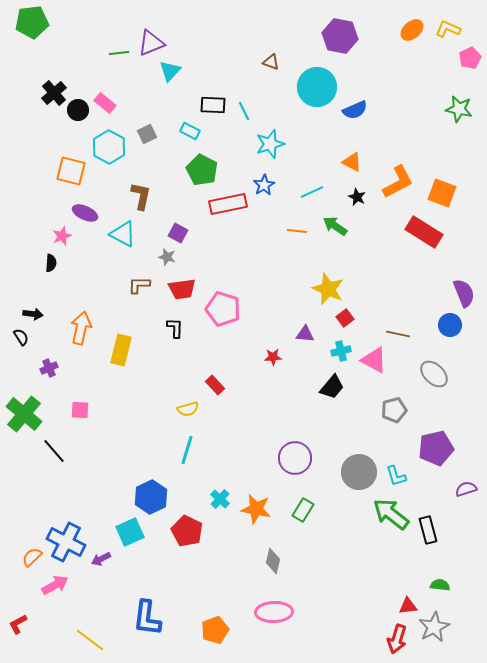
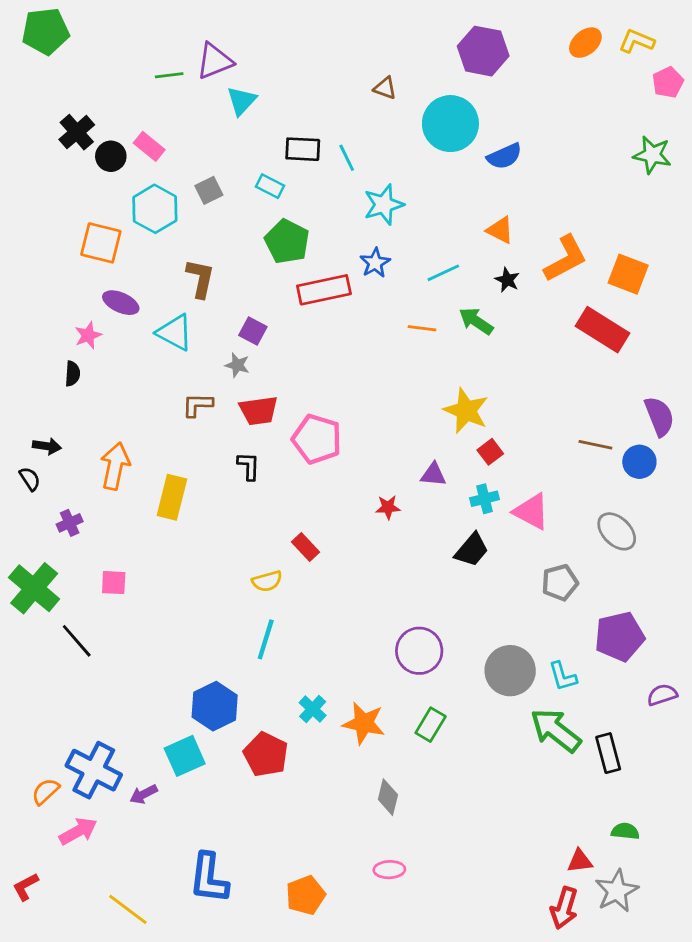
brown line: (398, 334) -> (595, 445), moved
pink ellipse: (274, 612) -> (389, 870), size x0.6

